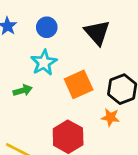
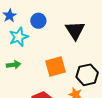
cyan star: (44, 63) -> (19, 37), moved

